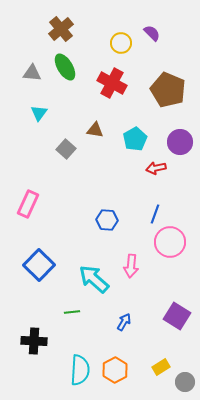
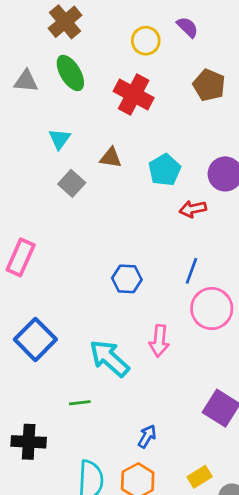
brown pentagon: (168, 90) -> (209, 85), moved, size x0.7
cyan triangle: (39, 113) -> (60, 139), moved
blue arrow: (124, 322) -> (147, 436), moved

